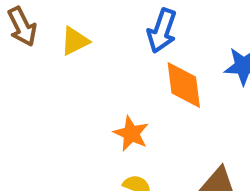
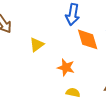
yellow triangle: (75, 41) -> (37, 45), moved

